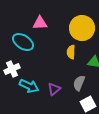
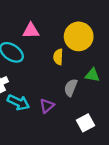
yellow semicircle: (71, 52) -> (58, 57), moved
gray semicircle: (79, 83) -> (71, 88), moved

